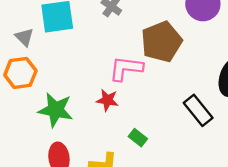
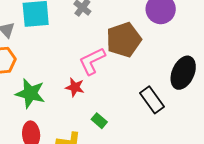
pink L-shape: (126, 68) -> (92, 61), turned -36

